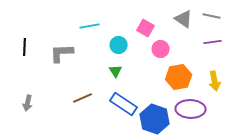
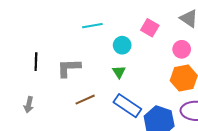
black line: (25, 47) -> (36, 62), moved
pink circle: (161, 49) -> (182, 49), moved
gray L-shape: (62, 53) -> (69, 68), moved

